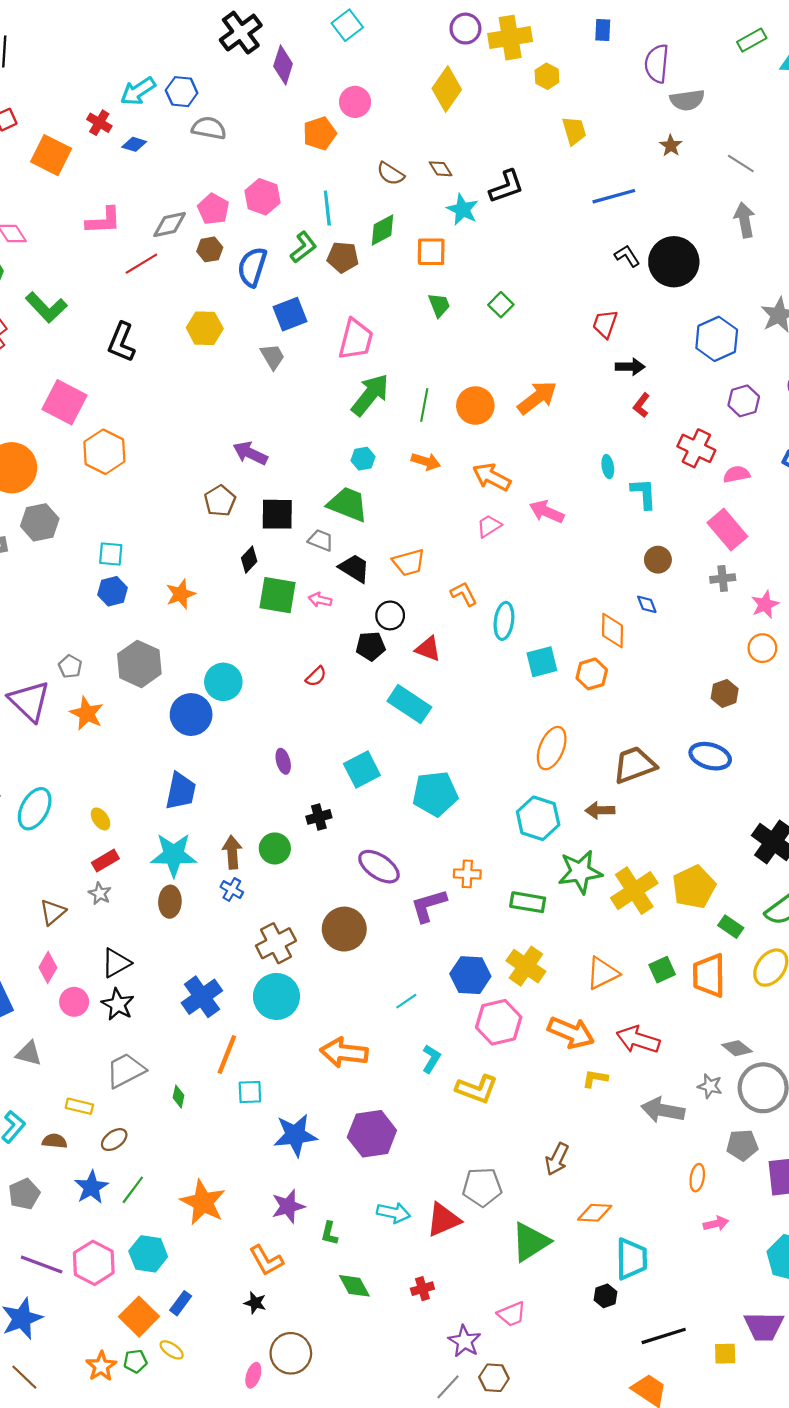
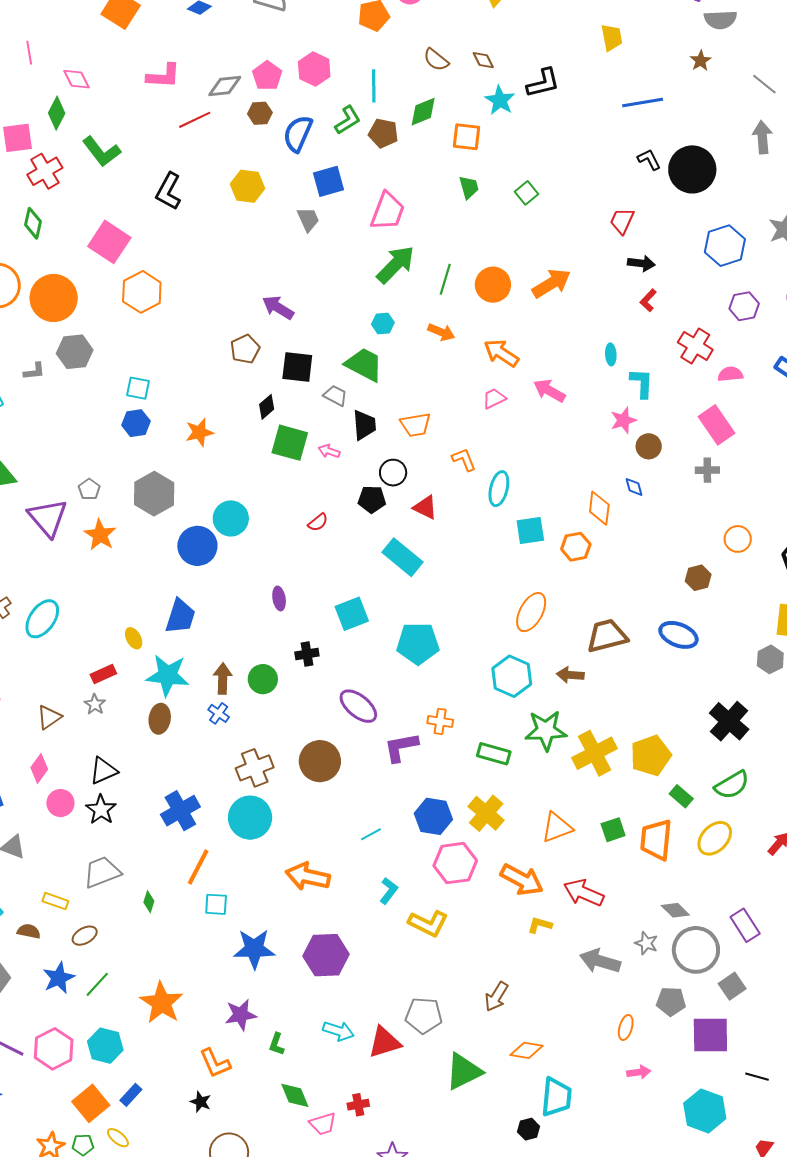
black trapezoid: (354, 568) -> (364, 425), turned 48
pink star: (765, 604) -> (623, 420), moved
yellow ellipse: (101, 819) -> (134, 638), moved
pink trapezoid: (512, 1314) -> (323, 1124), moved

